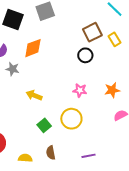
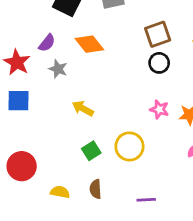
brown square: (92, 32) -> (158, 34), moved
orange diamond: (33, 48) -> (89, 44), turned 65
pink star: (80, 90) -> (159, 109), moved

